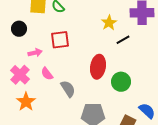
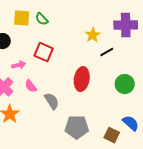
red square: (60, 40) -> (44, 52), turned 30
green circle: (121, 82) -> (125, 84), moved

